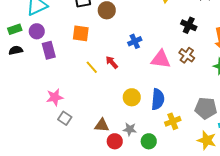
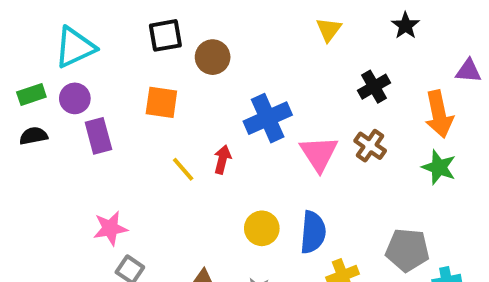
black cross: (189, 25) -> (374, 87), turned 35
blue cross: (135, 41) -> (268, 118), size x1.6
pink triangle: (161, 59) -> (319, 154), turned 50
red arrow: (112, 62) -> (222, 159), turned 56

